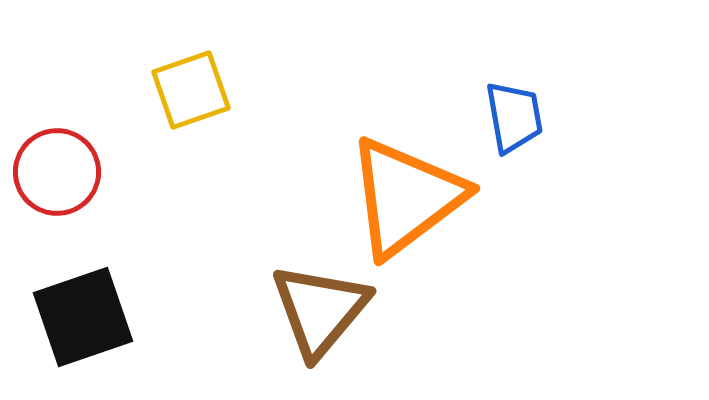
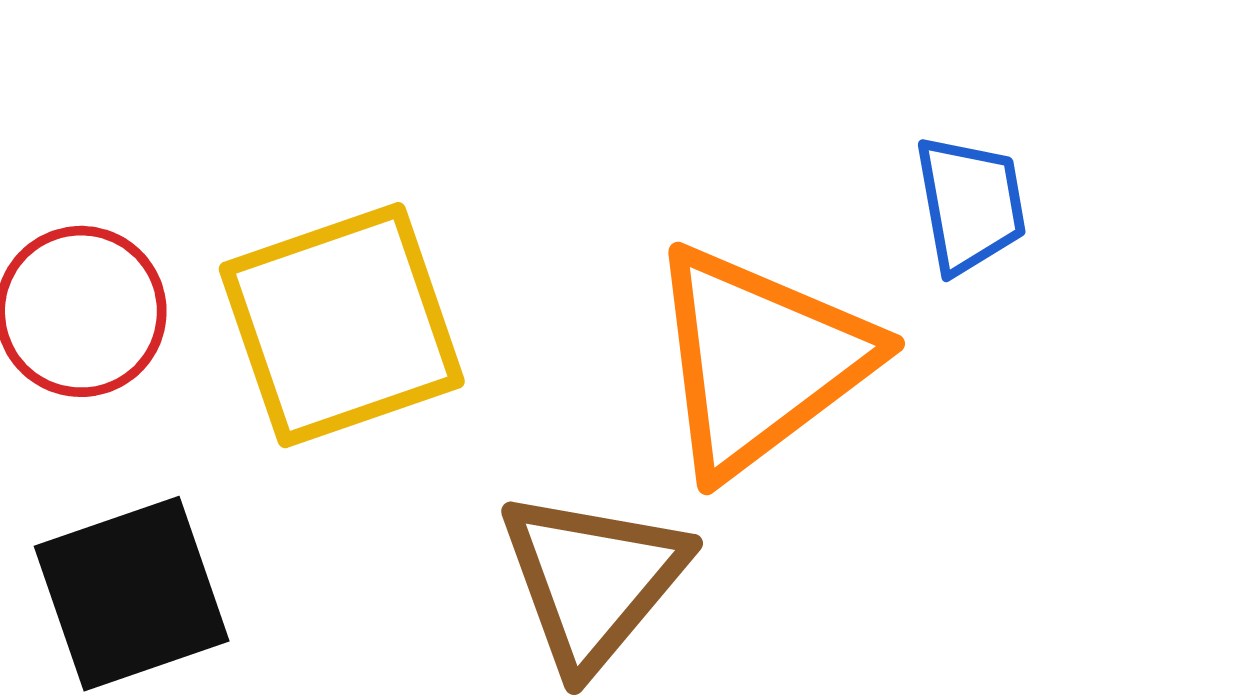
yellow square: (191, 90) -> (342, 325), moved, size x1.6

